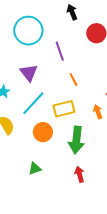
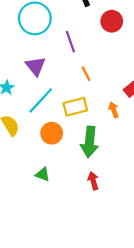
green triangle: (35, 169) -> (43, 174), turned 40

